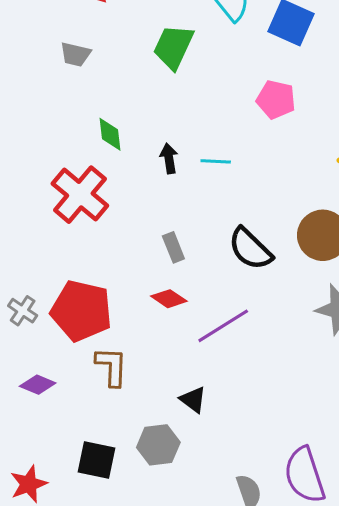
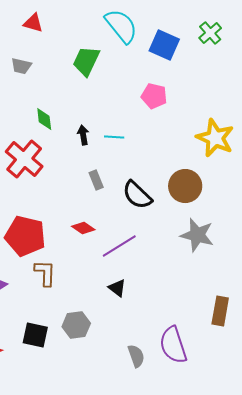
gray rectangle: (173, 247) -> (96, 180), moved
black triangle: (193, 400) -> (117, 288), moved

